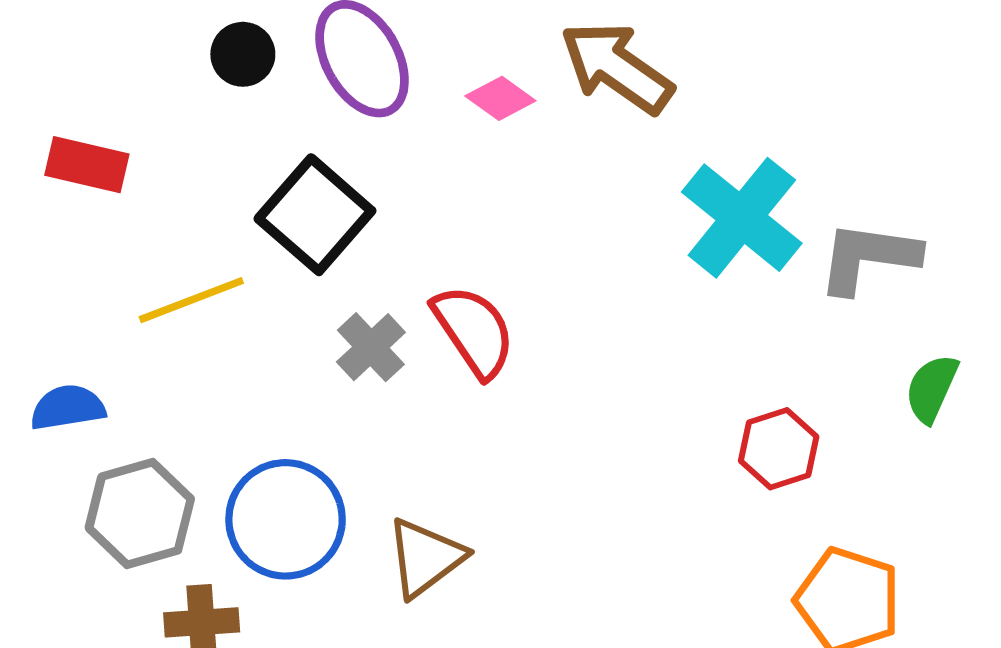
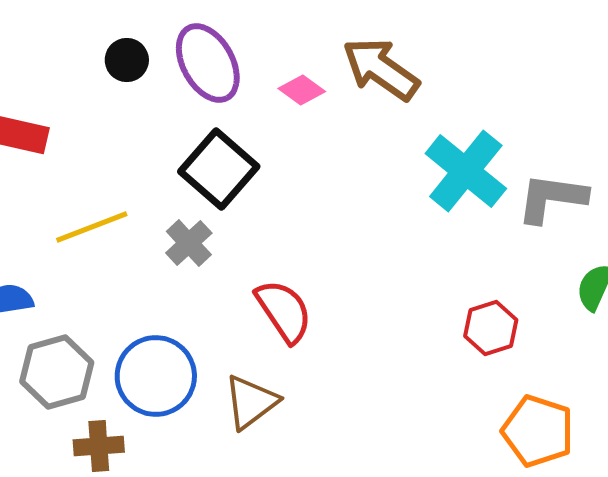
black square: (315, 215) -> (219, 169), moved
red semicircle: (474, 331) -> (284, 311), moved
gray cross: (371, 347) -> (189, 243), moved

